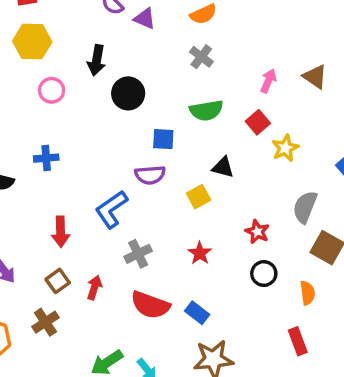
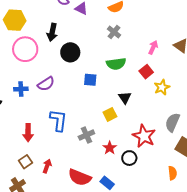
pink circle: (52, 90) -> (25, 49), size x1.6
black triangle: (223, 167) -> (125, 98), turned 40
purple semicircle: (150, 175) -> (46, 84), moved, turned -30
blue L-shape: (111, 209) -> (58, 120), turned 130
red star: (257, 232) -> (144, 136), size x1.6
gray cross: (138, 254) -> (86, 135), moved
black circle: (264, 274) -> (129, 158), moved

